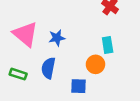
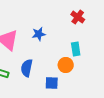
blue star: (57, 38) -> (39, 34), moved

